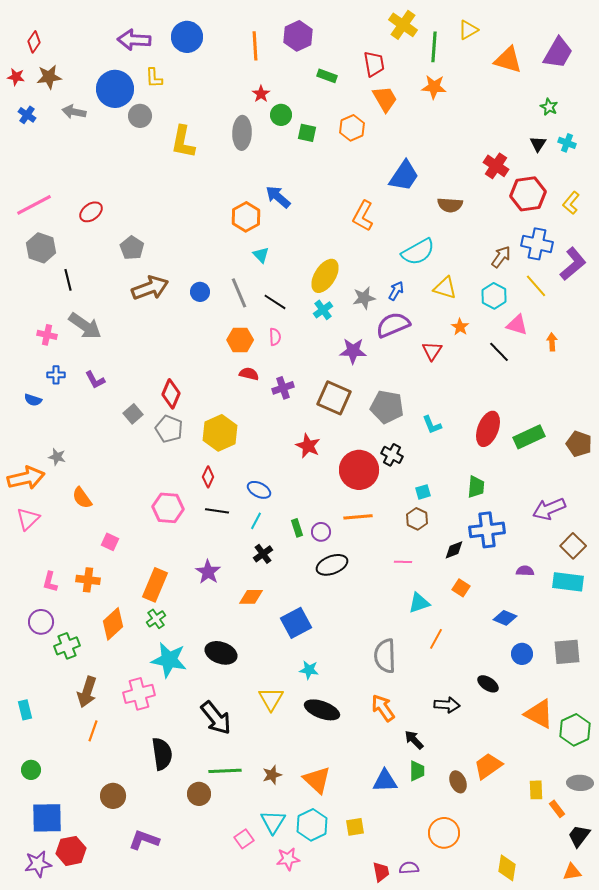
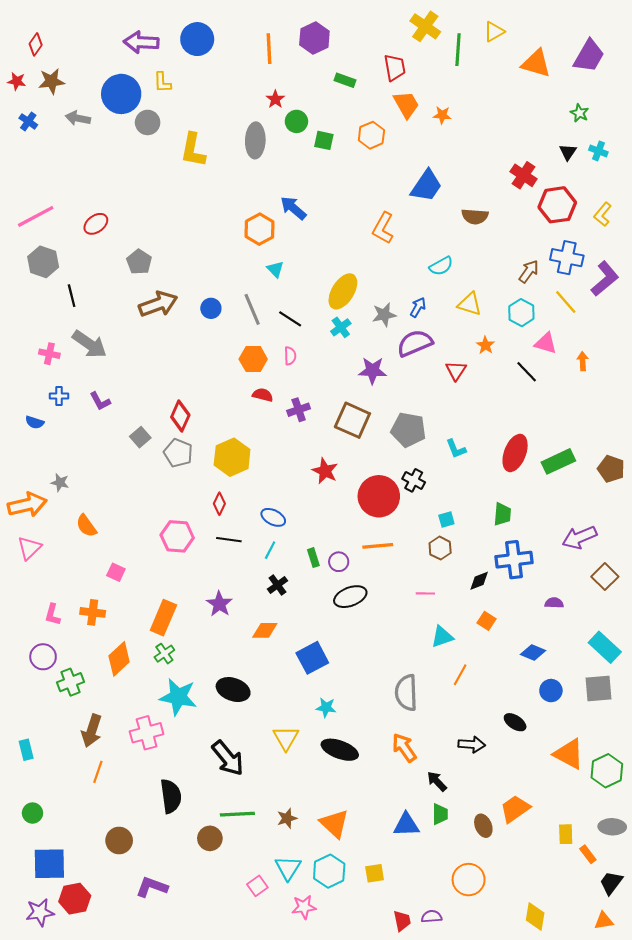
orange star: (434, 87) -> (442, 115), moved, size x0.7
cyan semicircle: (418, 252) -> (441, 266), size x0.7
cyan rectangle: (568, 582) -> (605, 647), moved, turned 36

